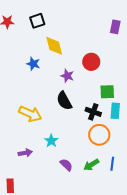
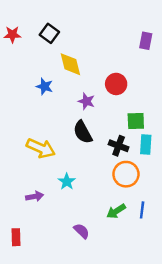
black square: (37, 21) -> (49, 33), turned -35
purple semicircle: (66, 165) -> (82, 231), moved

